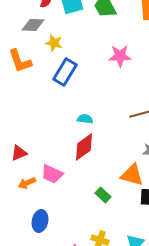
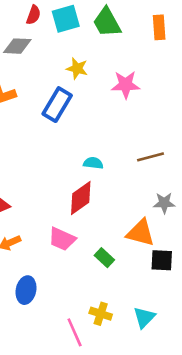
yellow star: (54, 43) -> (77, 68), moved
cyan semicircle: (85, 119) -> (93, 163), moved
pink trapezoid: (52, 174) -> (62, 239), moved

